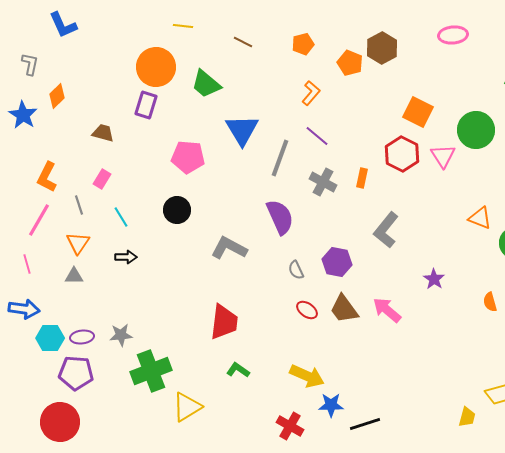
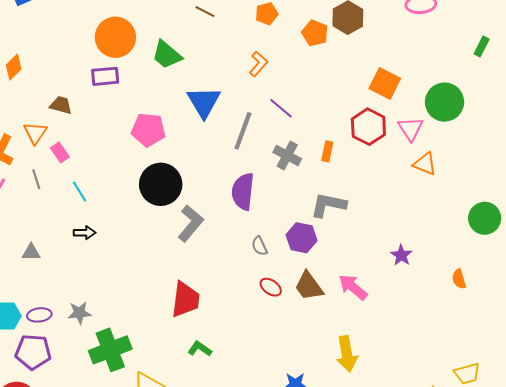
orange L-shape: (311, 93) -> (258, 64), moved
purple rectangle: (146, 105) -> (105, 76), turned 68
pink rectangle: (102, 179) -> (60, 152), turned -66
black circle: (177, 210) -> (161, 184), moved, size x1.5
purple semicircle: (280, 217) -> (243, 192), turned -150
orange triangle: (480, 218) -> (425, 164), moved
gray L-shape: (386, 230) -> (328, 205), moved, turned 63
orange triangle: (78, 243) -> (35, 133), moved
gray L-shape: (229, 248) -> (190, 223), turned 102
yellow arrow: (307, 376) -> (347, 354), moved, turned 56

